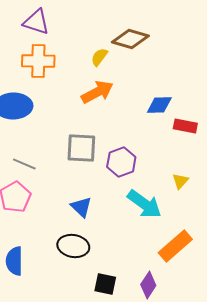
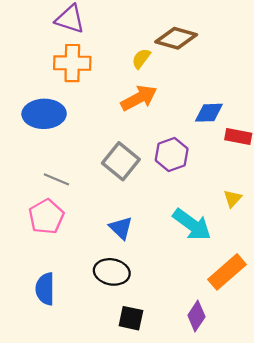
gray square: (81, 148) -> (121, 161), turned 36
purple hexagon: (121, 162) -> (172, 154), moved
black square: (105, 284) -> (131, 318), moved

